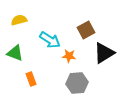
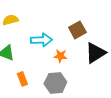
cyan arrow: (50, 40) -> (41, 40), turned -35
gray hexagon: (77, 83) -> (55, 83), moved

